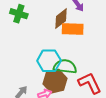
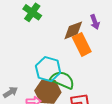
orange rectangle: (73, 29) -> (82, 44), turned 45

